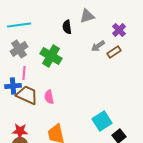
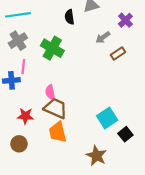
brown rectangle: (114, 52) -> (118, 54), moved
brown trapezoid: (27, 95) -> (56, 108), moved
red star: (20, 131) -> (25, 116), moved

